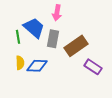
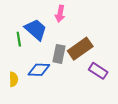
gray rectangle: (53, 39) -> (59, 54), moved
yellow semicircle: (20, 63) -> (14, 79), moved

